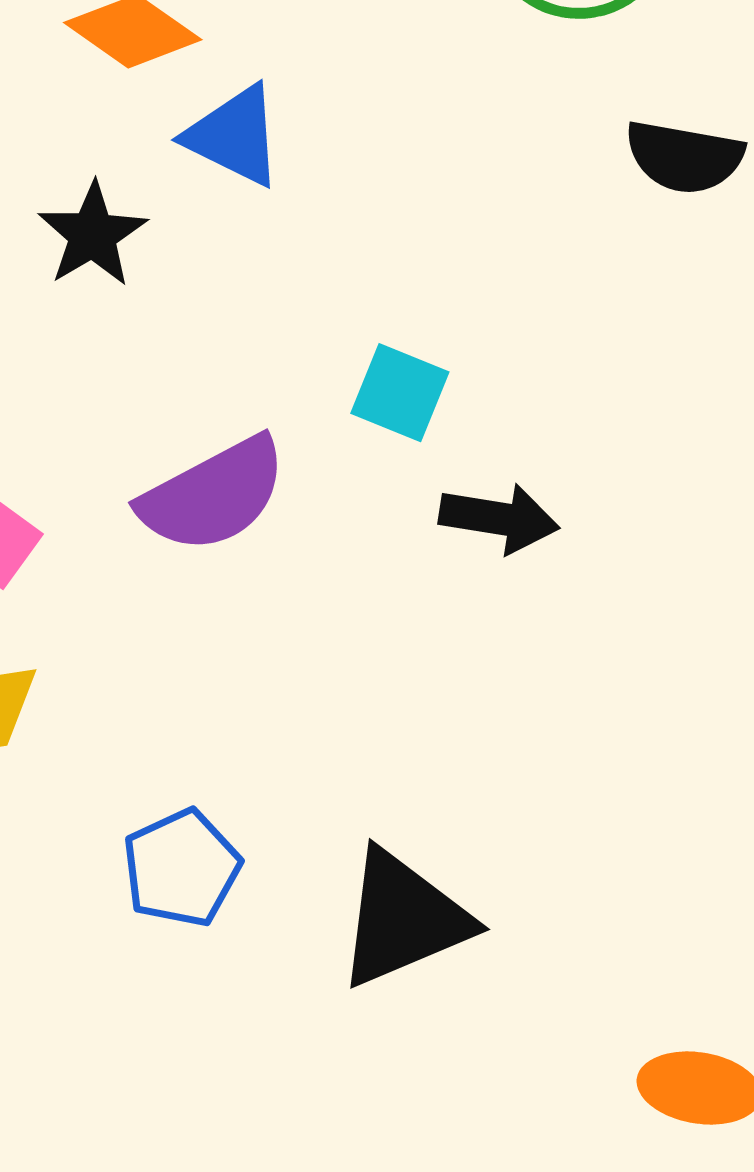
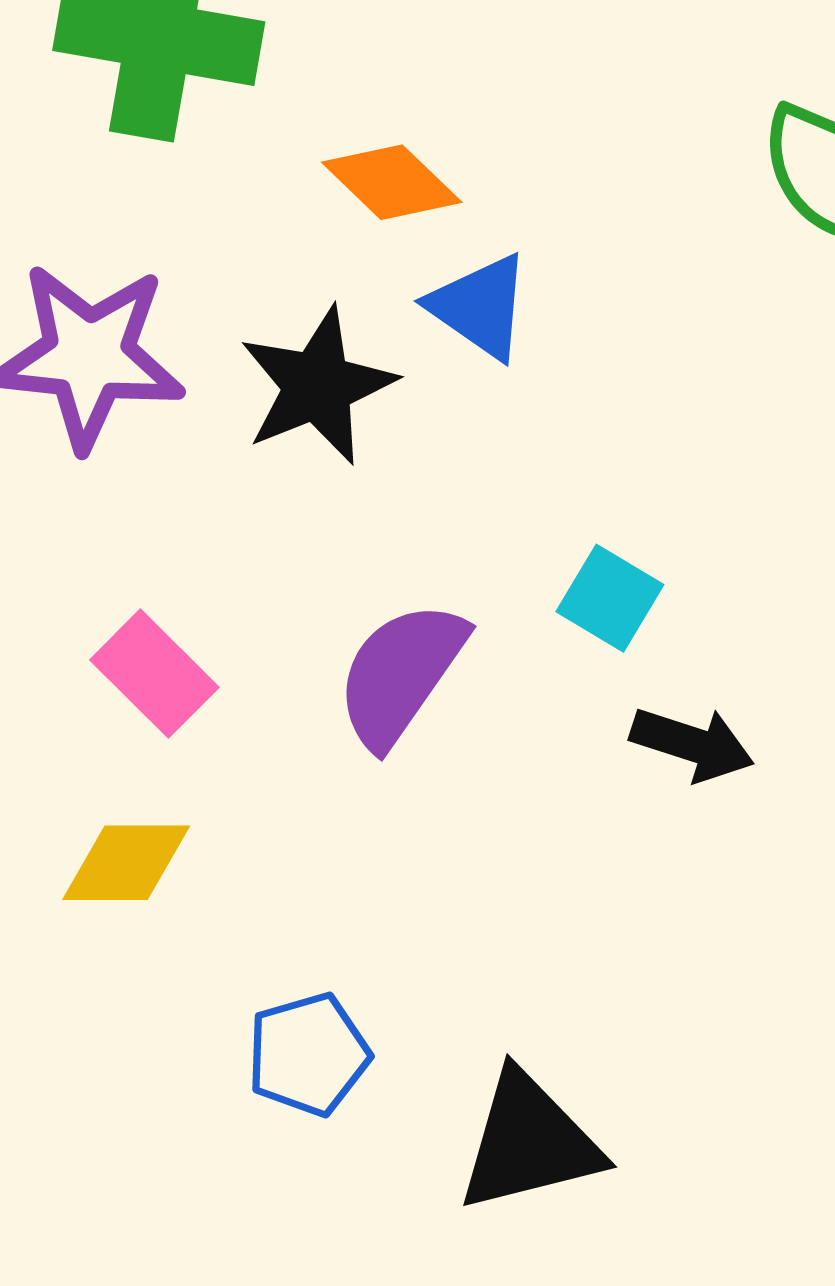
black star: (92, 235) -> (318, 386), size x1.4
purple semicircle: (213, 495) -> (401, 674), turned 144

